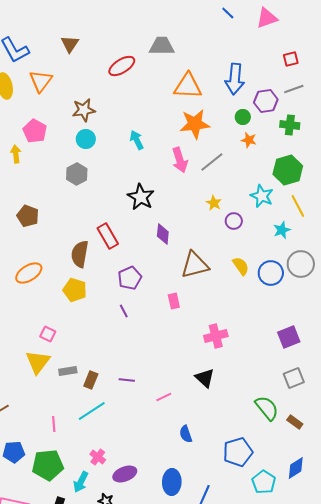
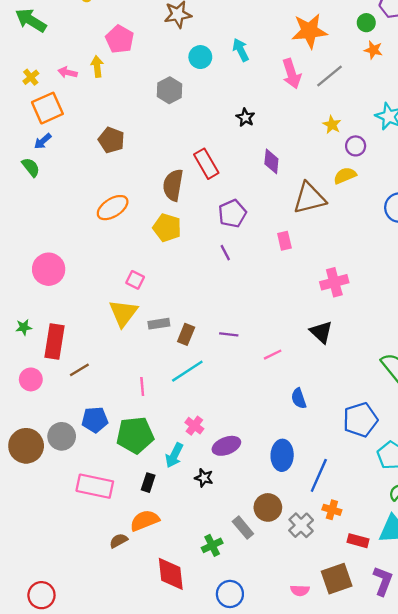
cyan circle: (86, 139) -> (200, 57), moved
black star: (141, 197) -> (245, 117), size x0.6
yellow semicircle: (241, 266) -> (345, 176), moved, turned -78

